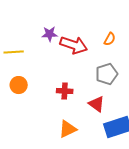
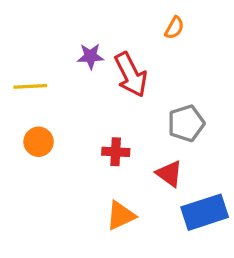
orange semicircle: (110, 39) -> (174, 28), moved
red arrow: (74, 45) -> (131, 75), turned 44

